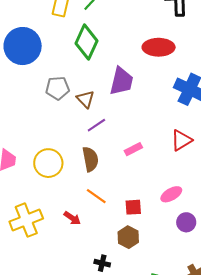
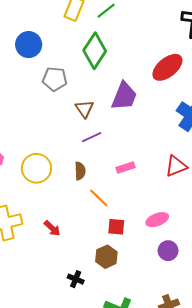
blue circle: (23, 46) -> (29, 45), size x0.7
red ellipse: (159, 47) -> (167, 67), turned -48
gray pentagon: (57, 88) -> (55, 79), moved
brown semicircle: (90, 159) -> (80, 171), size x0.7
orange line: (96, 196) -> (99, 198), moved

